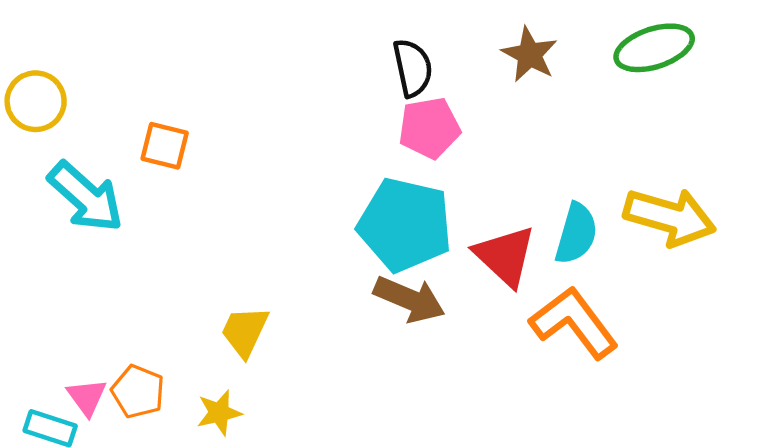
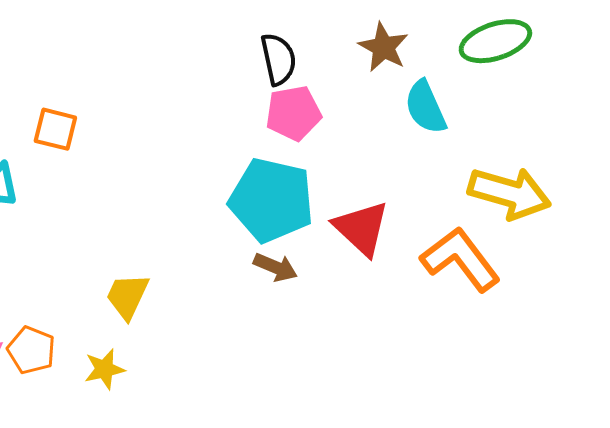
cyan semicircle: (576, 234) -> (425, 107), moved, turned 140
brown arrow: (409, 299) -> (275, 267), size x0.7
orange L-shape: (574, 323) -> (460, 259), moved

